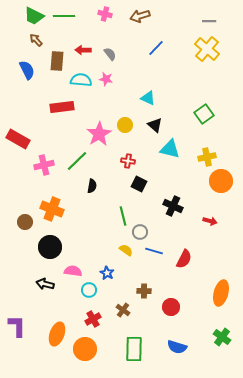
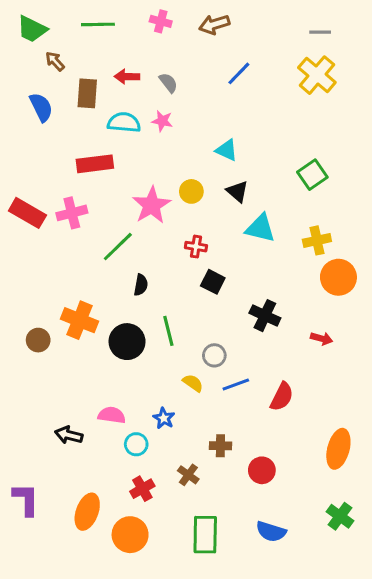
green trapezoid: (34, 16) -> (32, 29), moved
pink cross: (44, 165) -> (72, 213), moved
green line: (123, 216) -> (168, 331), moved
black circle: (50, 247) -> (127, 342), moved
blue line: (154, 251) -> (236, 384), turned -36

